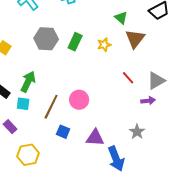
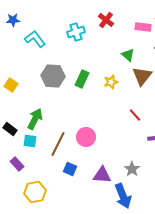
gray star: (137, 132) -> (132, 169), moved

